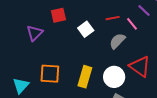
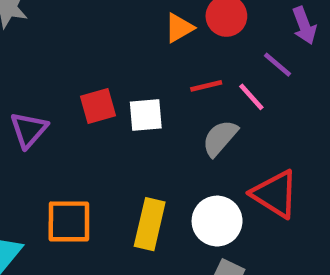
red square: (58, 15) -> (98, 106), moved
white square: (86, 29) -> (146, 115), turned 35

